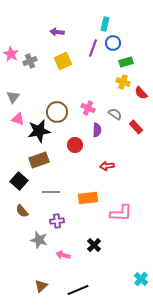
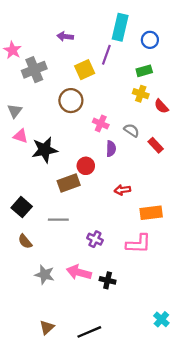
cyan rectangle: (105, 24) -> (120, 27), size x1.6
blue circle: (113, 43) -> (150, 40), moved
pink star: (11, 54) -> (12, 50), moved
gray cross: (30, 61) -> (34, 70), size x1.5
yellow square: (63, 61) -> (85, 70), moved
brown circle: (57, 112) -> (71, 101), moved
brown rectangle: (39, 160) -> (69, 183), moved
orange rectangle: (88, 198) -> (151, 213), moved
purple cross: (57, 221) -> (95, 239), moved, turned 32
black cross: (94, 245) -> (108, 280), turned -32
pink arrow: (63, 255) -> (79, 272), moved, size x1.5

